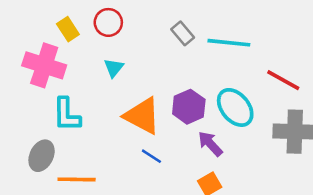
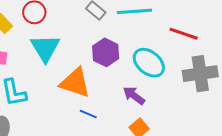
cyan triangle: (114, 68) -> (45, 48), size x1.8
purple hexagon: (189, 107) -> (106, 52), moved

